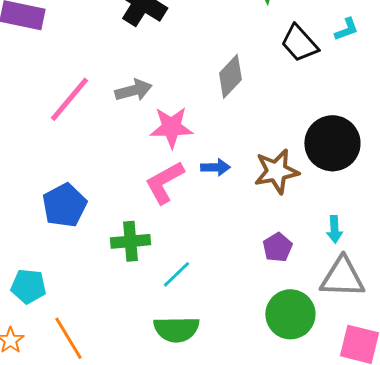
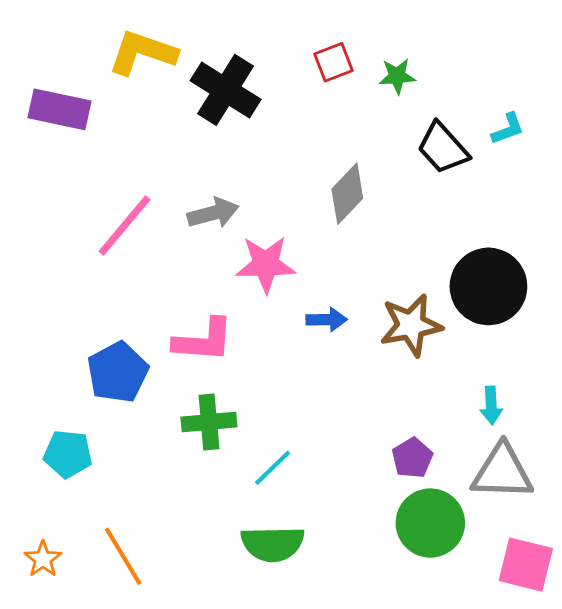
pink L-shape: (164, 182) -> (203, 340), moved, turned -147
purple pentagon: (277, 247) -> (412, 458), moved
cyan pentagon: (28, 286) -> (68, 454), moved

